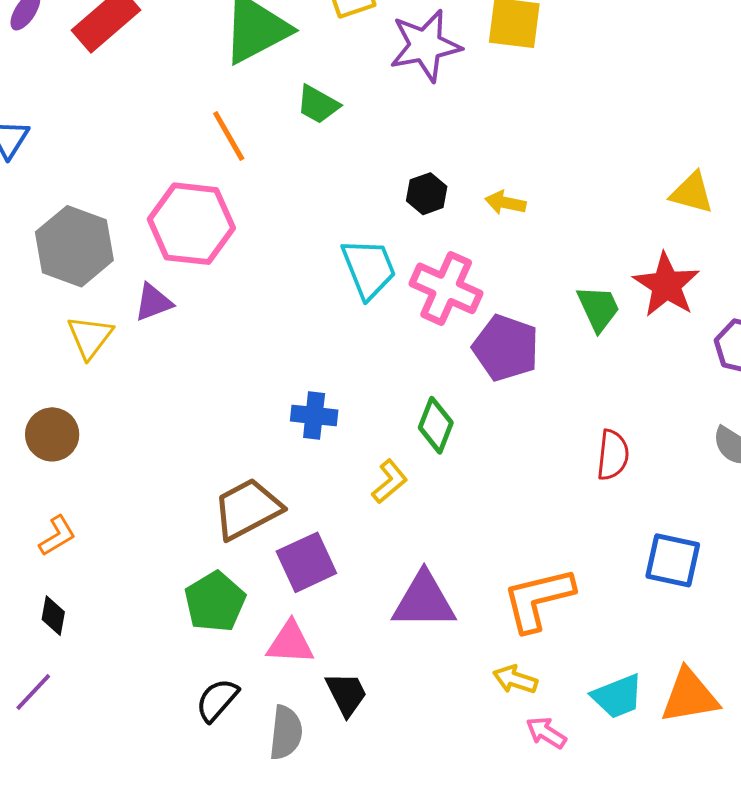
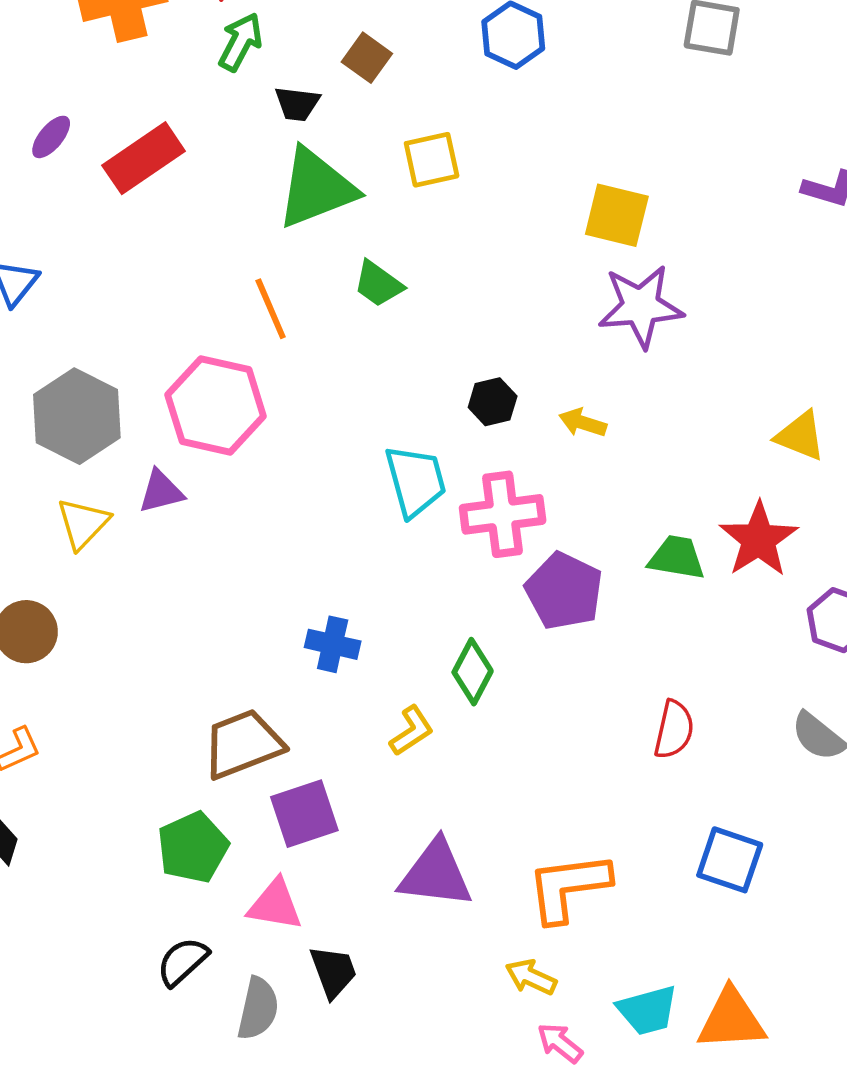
purple star: (425, 45) -> (641, 306), moved
pink cross: (446, 288) -> (503, 514), turned -38
green trapezoid: (598, 308) -> (677, 558), turned -62

